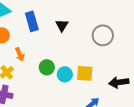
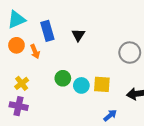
gray circle: (103, 35) -> (130, 53), moved
orange arrow: (20, 54) -> (35, 51), moved

